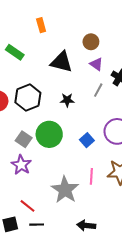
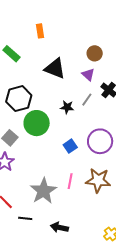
brown circle: (91, 42) -> (95, 53), moved
black star: (67, 100) -> (67, 107), moved
green circle: (49, 134) -> (37, 123), moved
black line: (37, 225) -> (25, 218), moved

